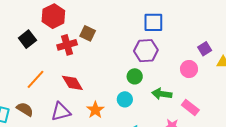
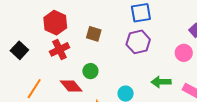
red hexagon: (53, 16) -> (55, 23), moved
brown square: (88, 33) -> (94, 34), moved
green circle: (135, 76) -> (90, 71), moved

